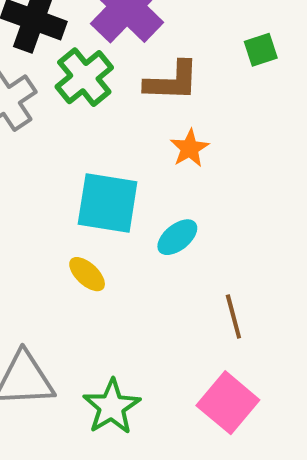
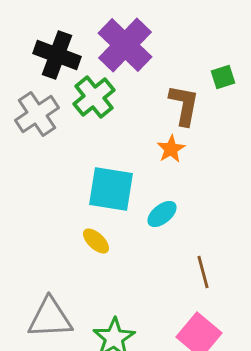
brown L-shape: (172, 81) -> (184, 105), moved, turned -81

